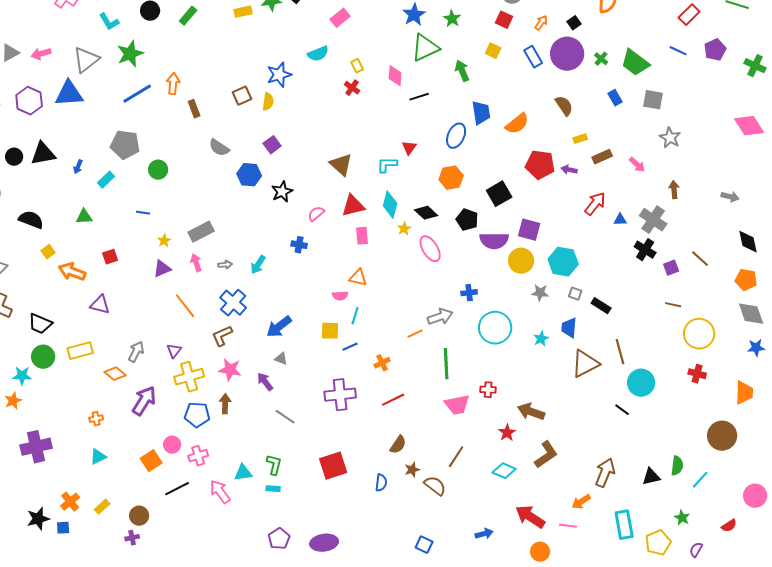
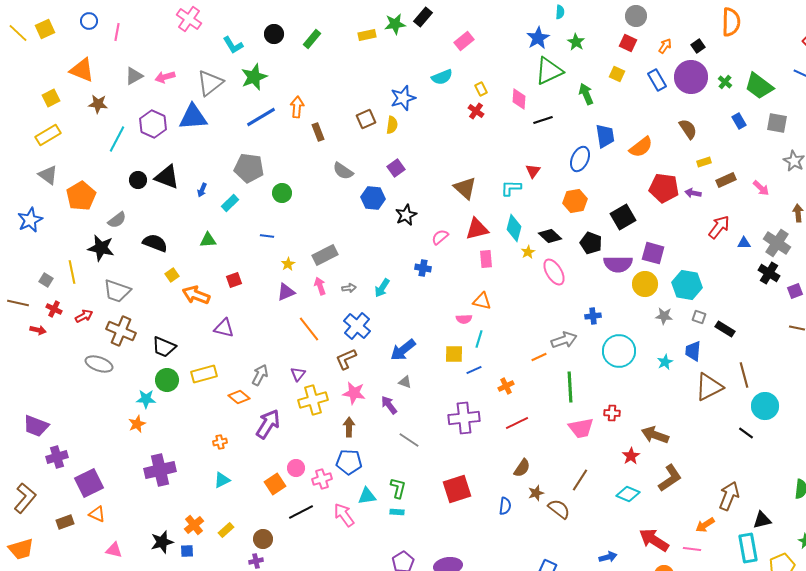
black triangle: (43, 154) -> (167, 177), turned 32
blue pentagon: (197, 415) -> (349, 462), moved
black triangle: (651, 477) -> (762, 520), moved

